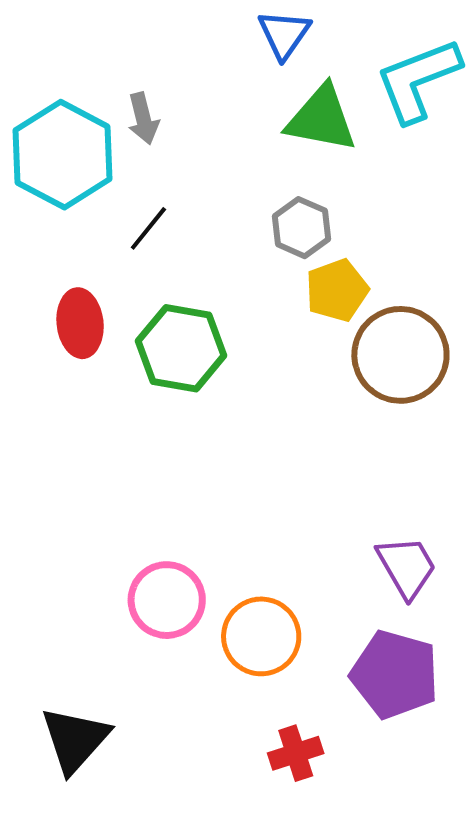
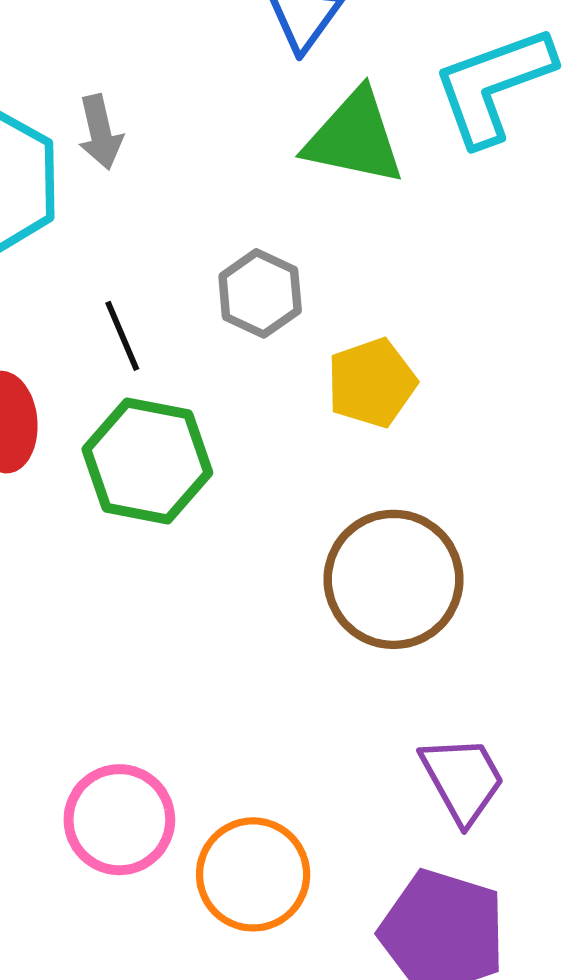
black line: (148, 228) -> (122, 336), moved, turned -63
gray hexagon: (302, 228) -> (260, 293), moved
brown circle: (400, 355) -> (393, 579), moved

